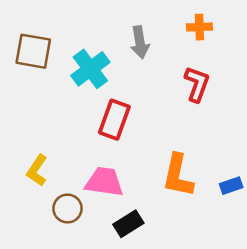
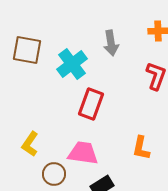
orange L-shape: (178, 176) -> (141, 148), size x0.7

